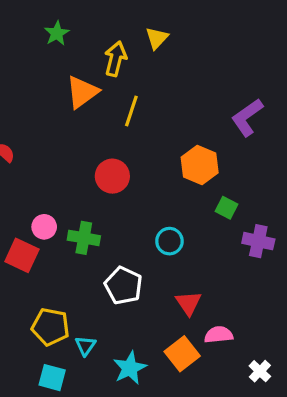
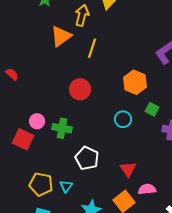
cyan circle: (169, 241) -> (123, 119), moved
cyan triangle: (85, 346) -> (66, 186), moved

